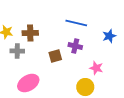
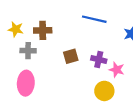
purple cross: (75, 46) -> (99, 60), moved
pink ellipse: (28, 83) -> (26, 83), moved, turned -55

